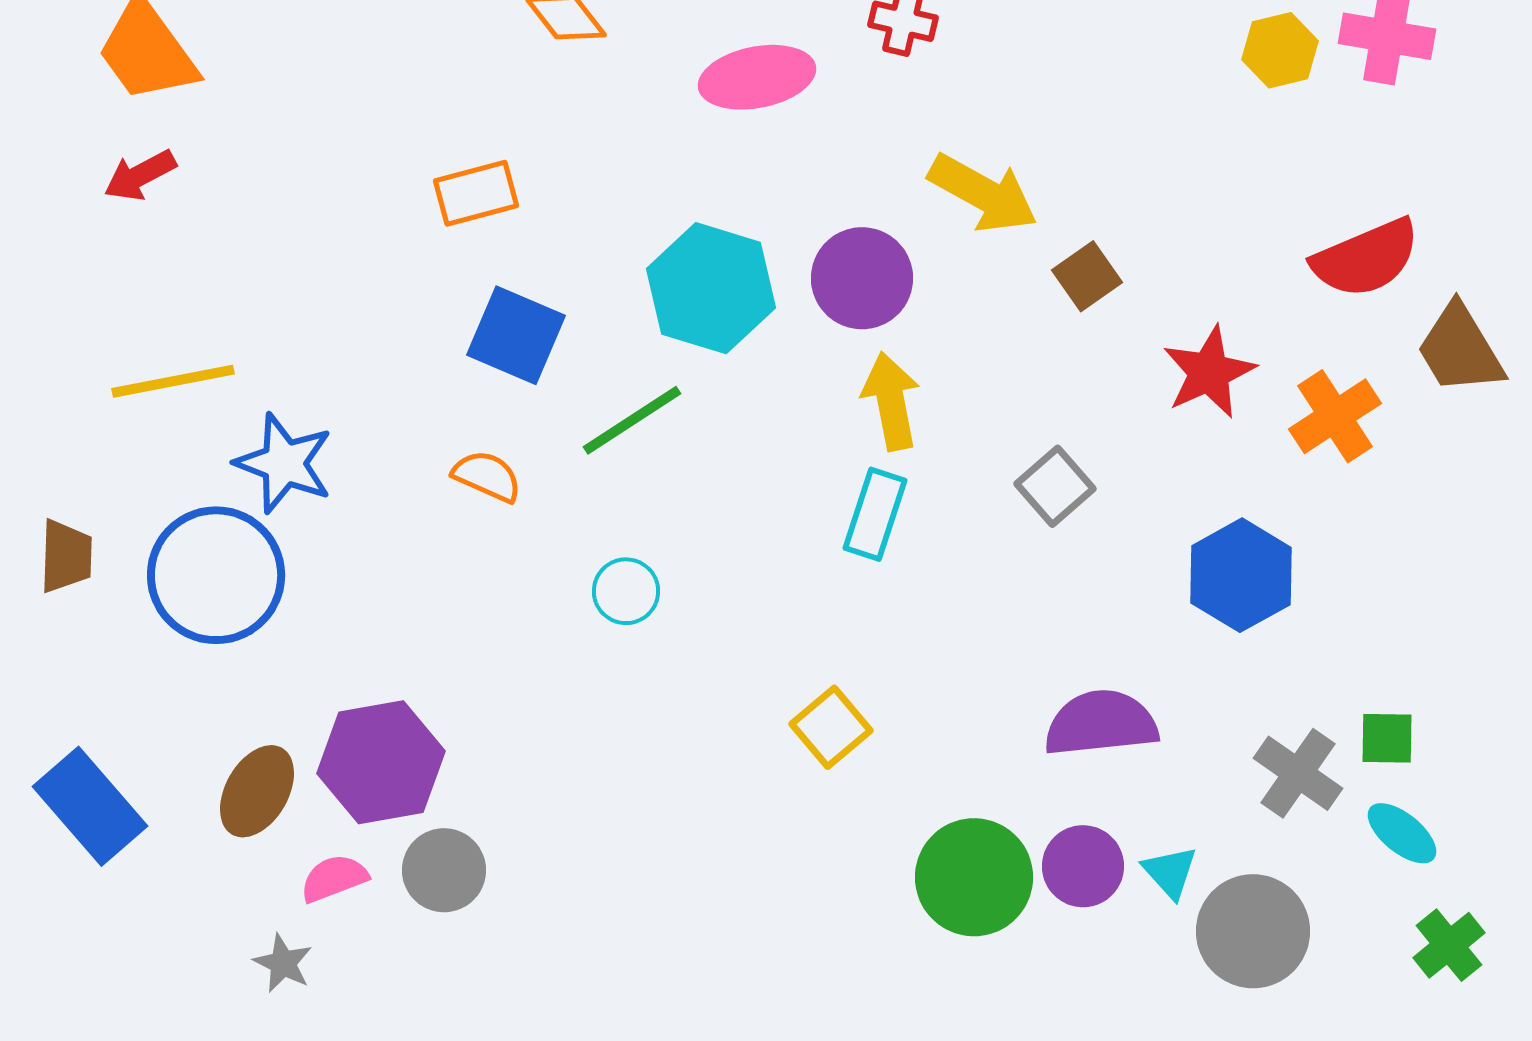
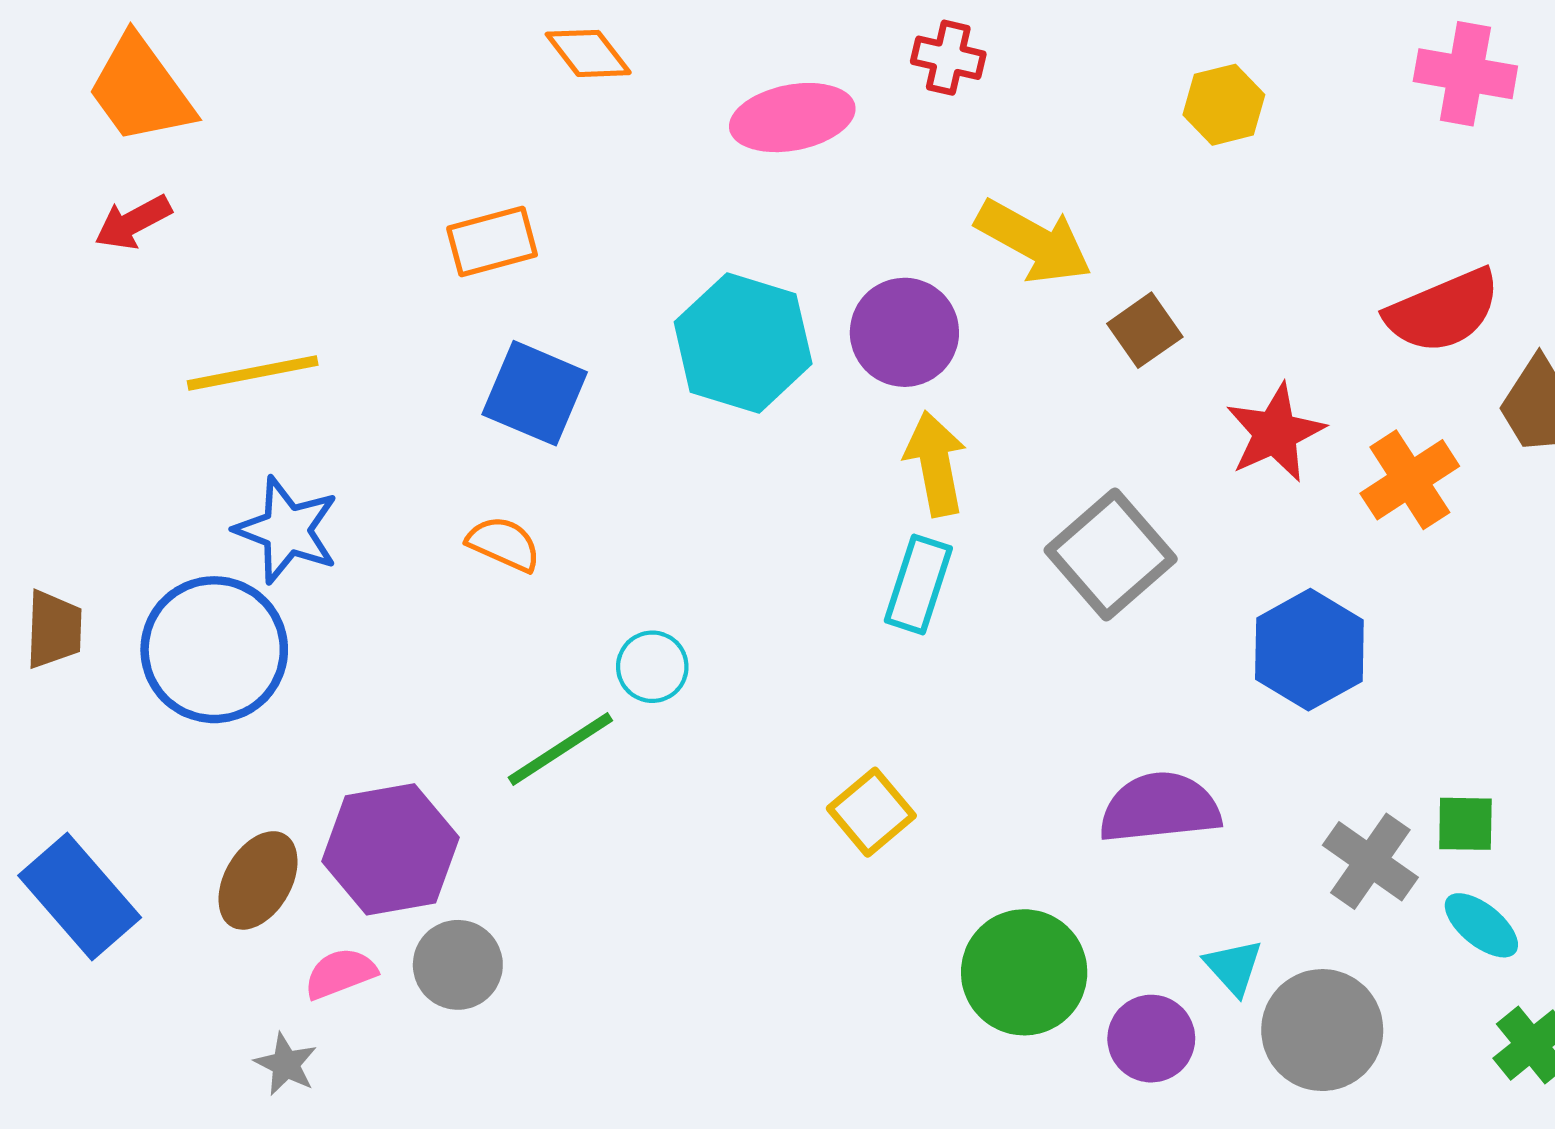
yellow hexagon: (1280, 50) -> (1224, 105), moved
yellow line: (173, 381) -> (253, 373), moved
green line: (632, 420) -> (560, 749), moved
gray square: (1055, 486) -> (1111, 555), size x1.5
purple circle: (1083, 866) -> (1151, 1039), moved

